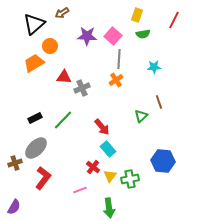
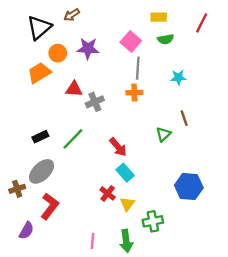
yellow rectangle: (137, 15) -> (159, 17), turned 72
purple star: (87, 36) -> (88, 48), moved
orange cross: (116, 80) -> (134, 93), turned 32
green cross: (130, 179) -> (153, 221), moved
pink line: (80, 190) -> (93, 241), moved, turned -64
purple semicircle: (14, 207) -> (26, 231), moved

